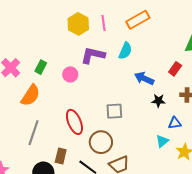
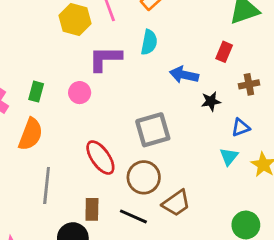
gray square: (114, 111) -> (153, 130), size x1.4

